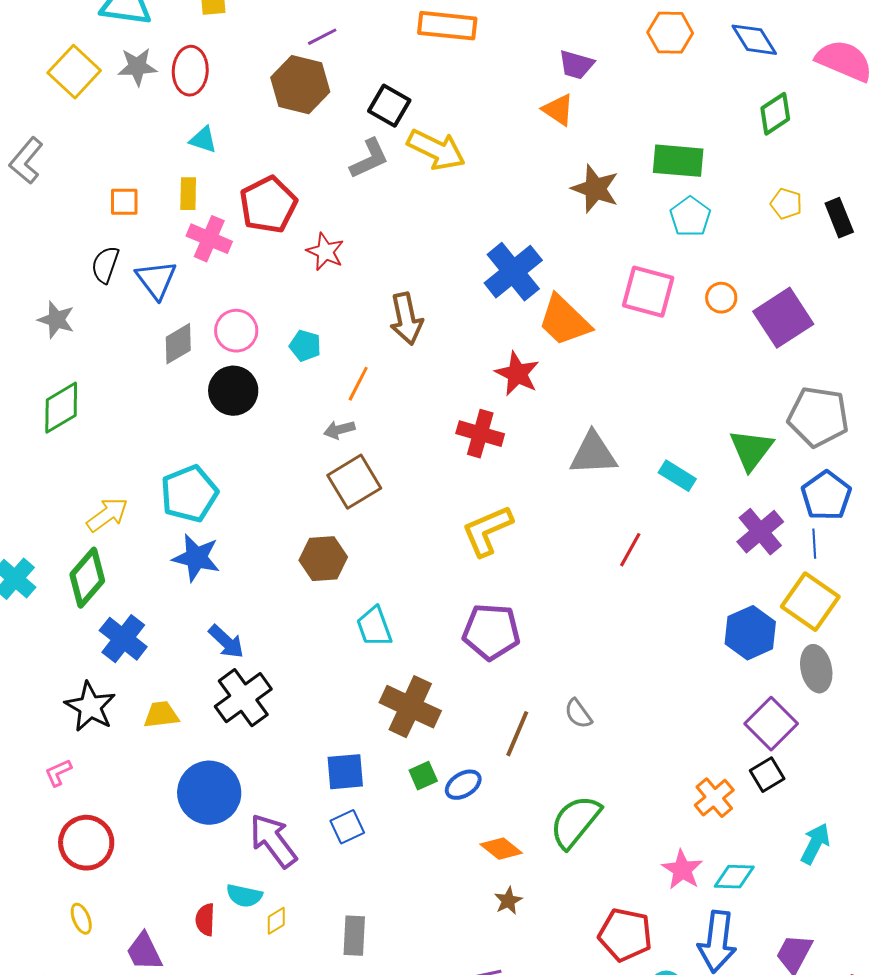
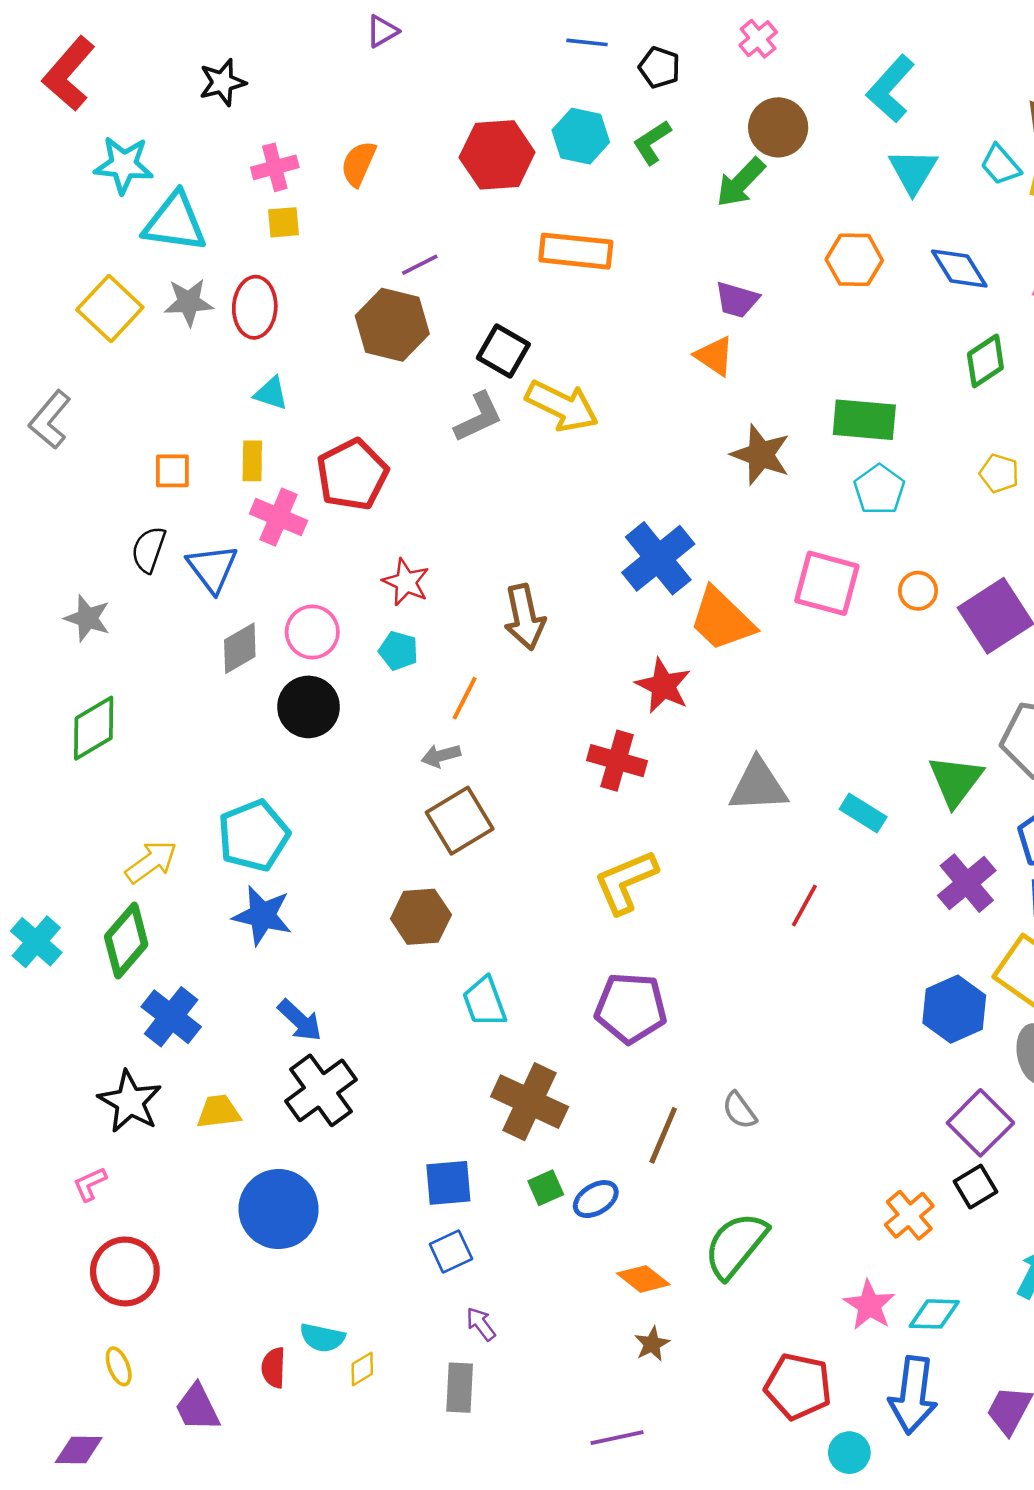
red star: (325, 252) -> (406, 582), moved
purple arrow: (273, 841) -> (481, 1324), moved, size x0.5

